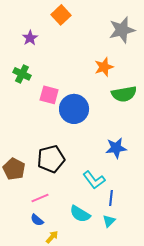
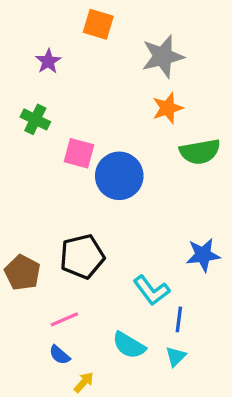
orange square: (61, 15) -> (98, 24), turned -30
gray star: (122, 30) -> (163, 56), moved
blue star: (116, 148) -> (203, 255), moved

